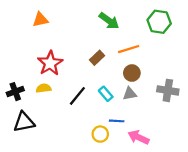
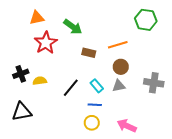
green arrow: (109, 21) -> (73, 27), moved
brown rectangle: (97, 58) -> (89, 53), turned 56
red star: (50, 63) -> (46, 43), moved
black cross: (15, 92) -> (21, 74), moved
blue line: (117, 121) -> (95, 105), moved

